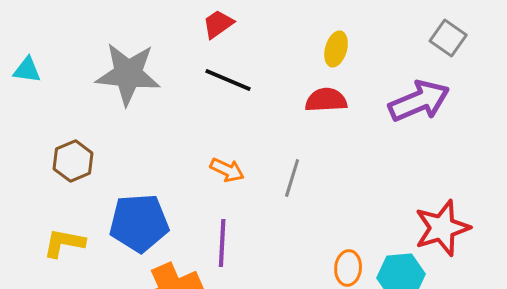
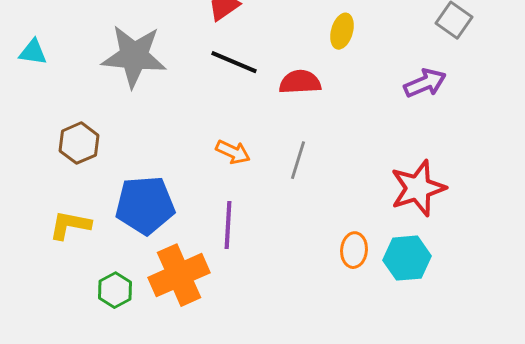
red semicircle: (326, 100) -> (300, 82), moved
purple arrow: (419, 101) -> (425, 83), size x0.7
red star: (442, 228) -> (418, 188), moved

